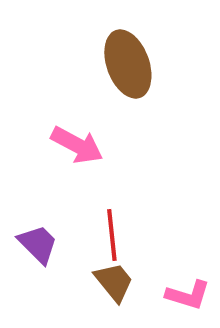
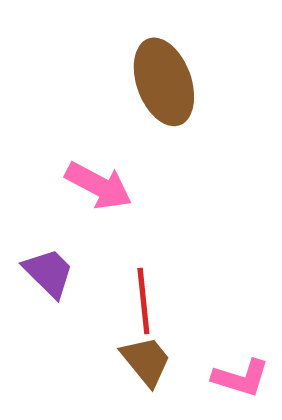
purple trapezoid: (38, 244) -> (49, 273), moved

